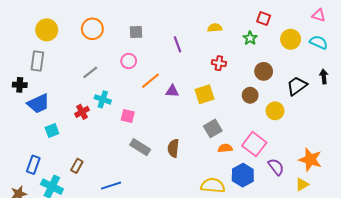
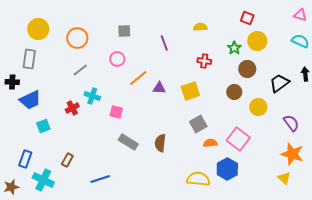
orange circle: (92, 29) -> (77, 38), moved
green star: (250, 38) -> (234, 48), moved
yellow circle: (291, 39) -> (257, 41), moved
purple semicircle: (276, 167) -> (291, 123), moved
yellow triangle: (302, 184) -> (284, 178), turned -48

